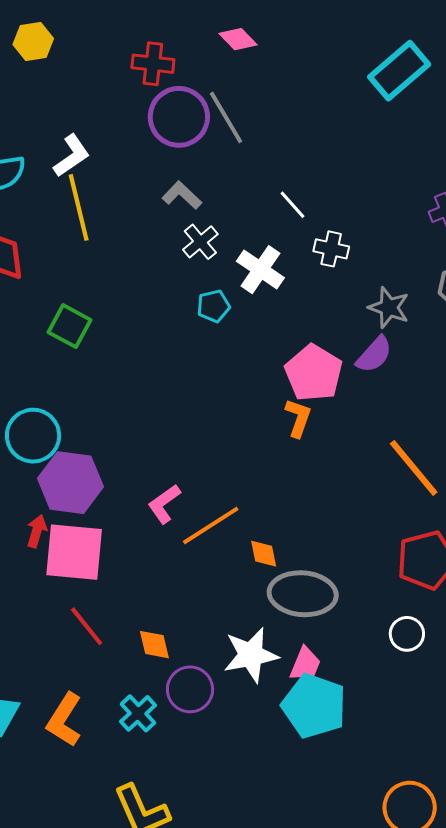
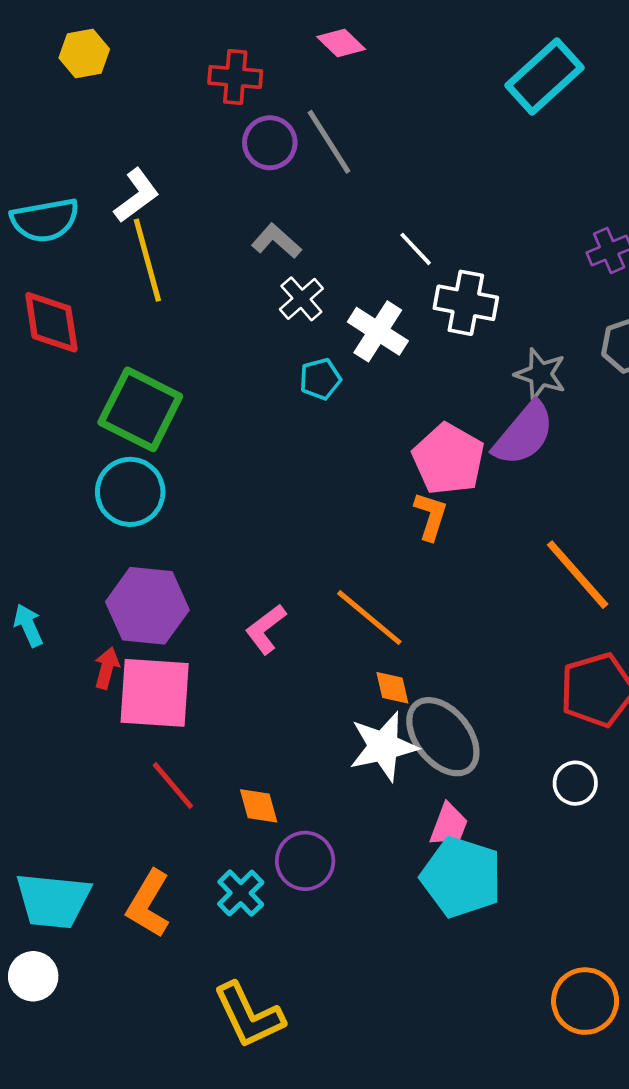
purple circle: (179, 117) -> (270, 143), size x0.7
white cross: (331, 249) -> (466, 303), size x1.4
green square: (70, 326) -> (140, 409), size x1.5
purple semicircle: (374, 355) -> (524, 434), size x1.4
cyan circle: (33, 436) -> (130, 492), moved
orange line: (211, 525) -> (369, 618), moved, turned 74
gray ellipse: (303, 594) -> (443, 737), turned 48
white star: (251, 655) -> (383, 746), moved

